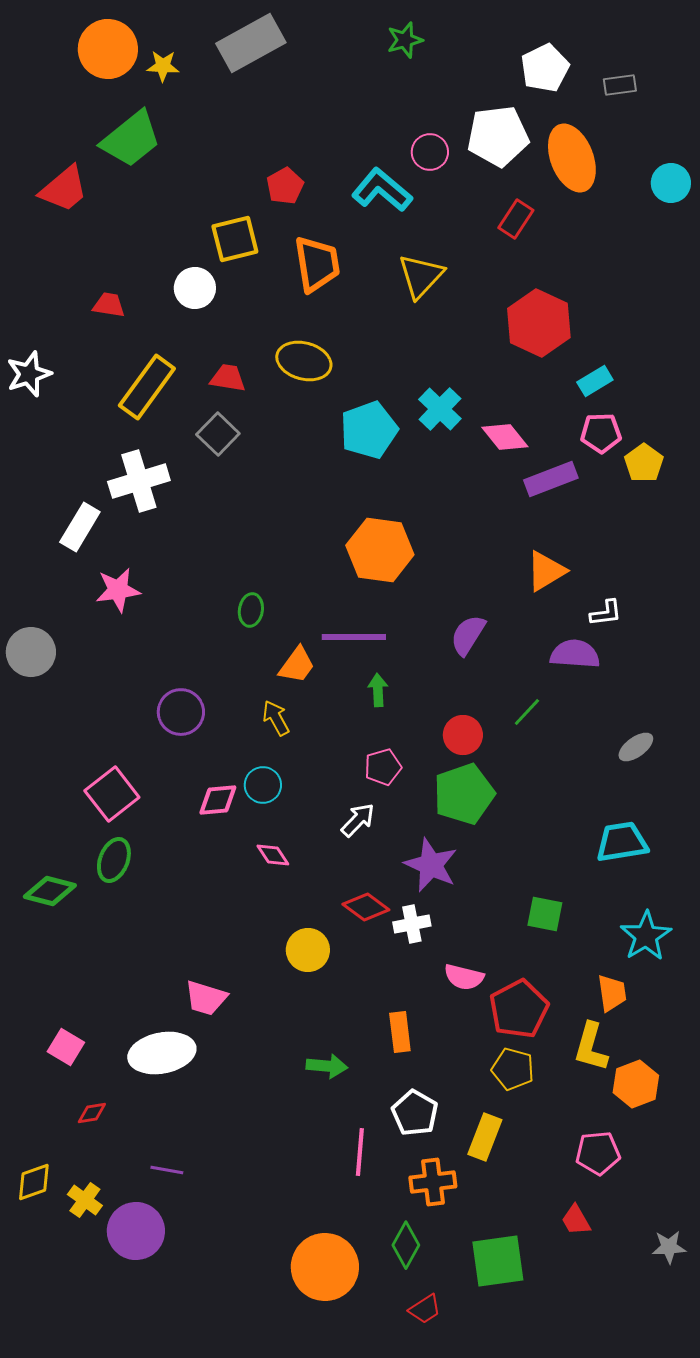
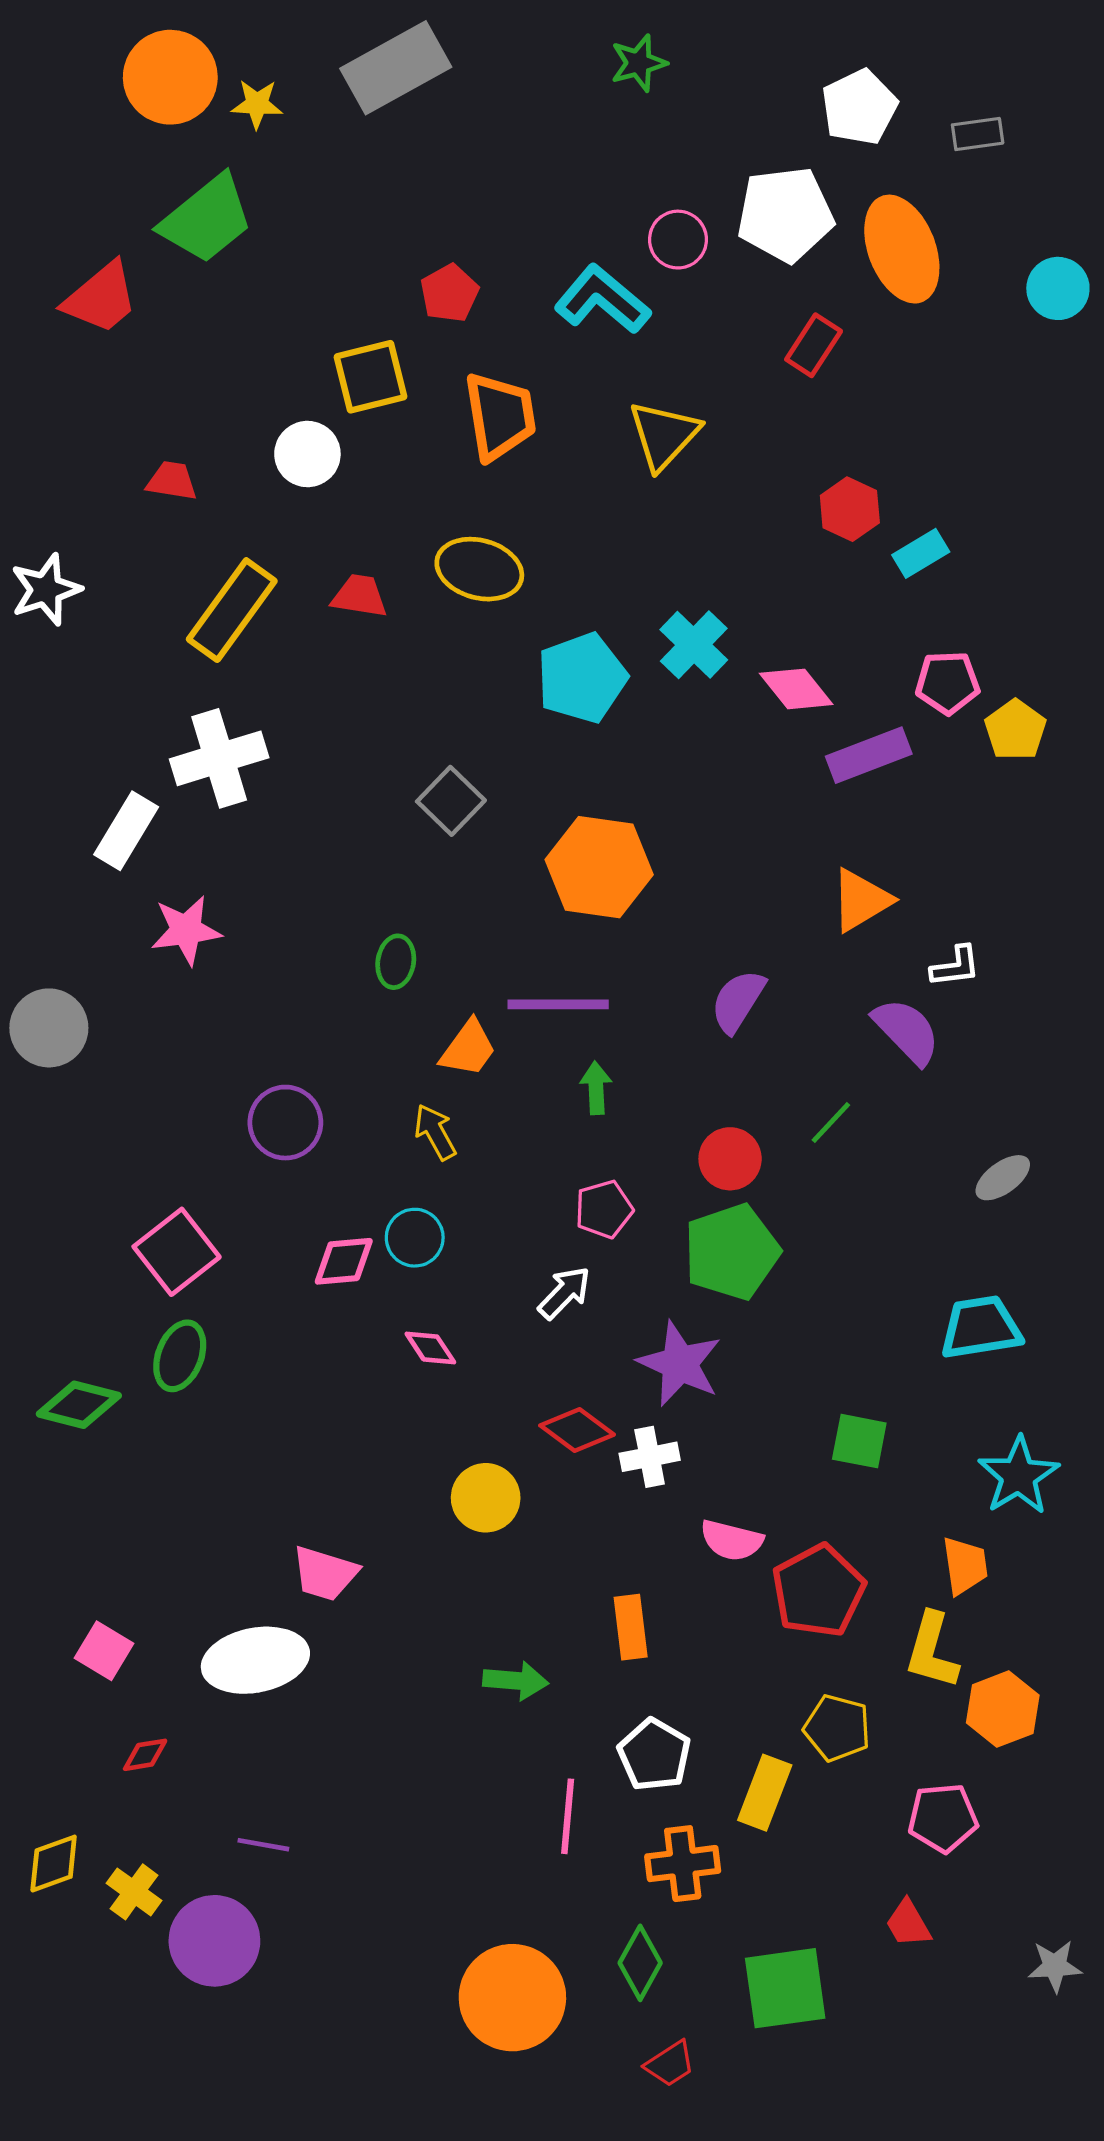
red hexagon: (539, 323) -> (850, 509), size x0.6
cyan rectangle: (595, 381) -> (921, 553), moved
gray square: (218, 434) -> (451, 801), moved
purple semicircle: (575, 654) -> (907, 1031), turned 42
yellow pentagon: (513, 1069) -> (837, 1728), moved

